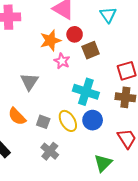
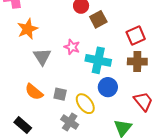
orange star: (50, 40) -> (28, 29), moved
pink star: (62, 61) -> (72, 47), moved
yellow ellipse: (68, 121) -> (85, 104), moved

